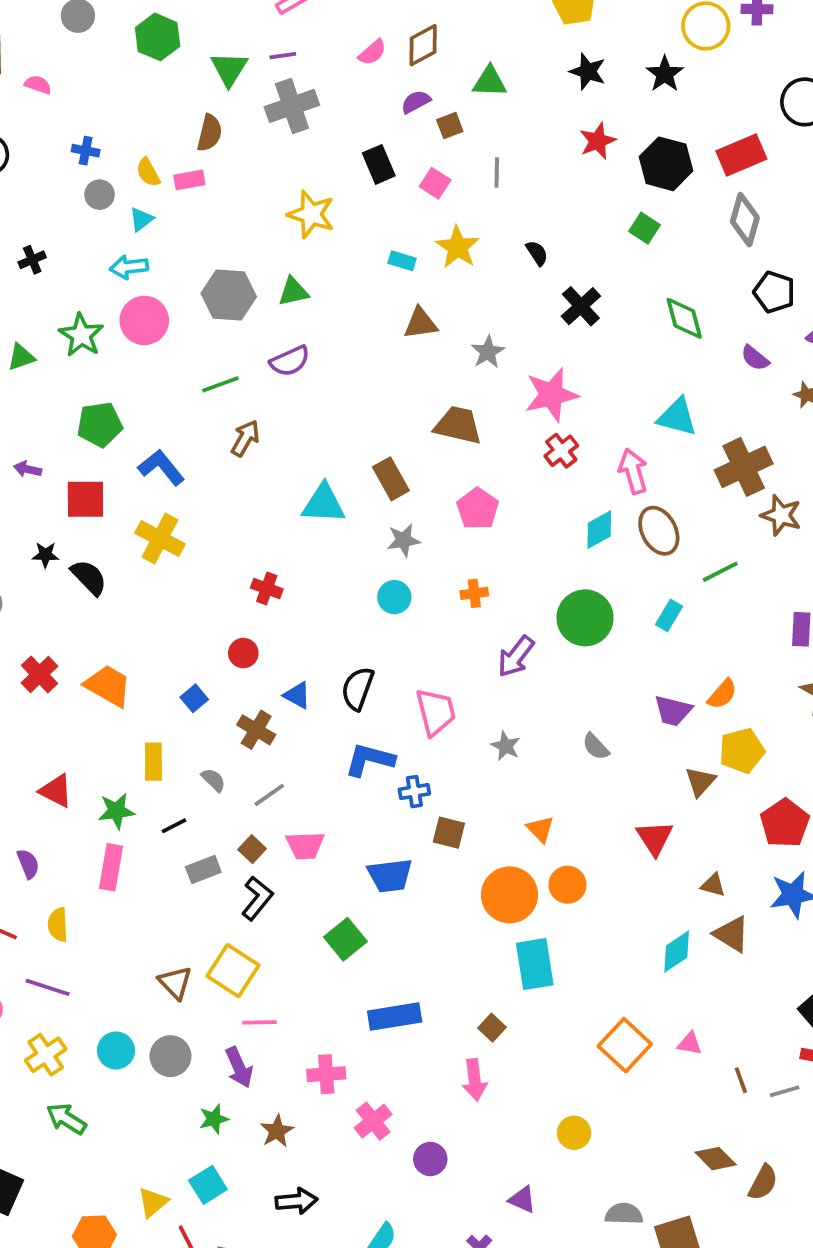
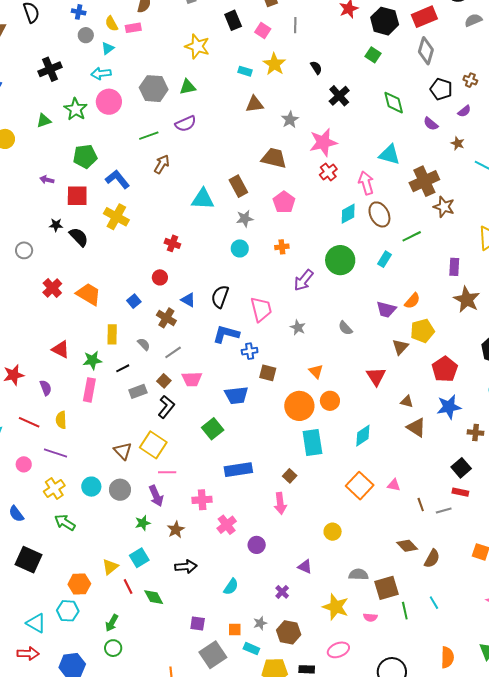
black cross: (32, 260) -> (50, 69), size x1.6
cyan diamond: (677, 952) -> (363, 436), moved

